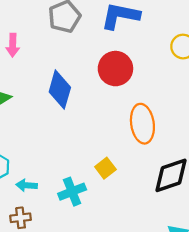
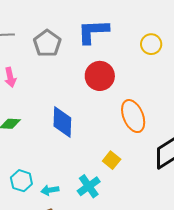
blue diamond: (60, 90) -> (62, 122), moved

